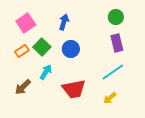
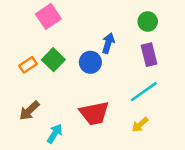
blue arrow: (64, 22) -> (108, 43), moved
pink square: (26, 23) -> (48, 16), moved
cyan arrow: (46, 72) -> (55, 134), moved

